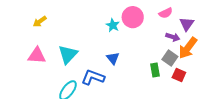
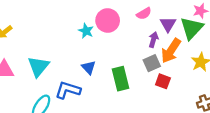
purple arrow: (173, 37) -> (153, 40), turned -88
gray square: (170, 58) -> (152, 63), turned 35
green rectangle: (155, 70) -> (120, 79), moved, size x1.5

